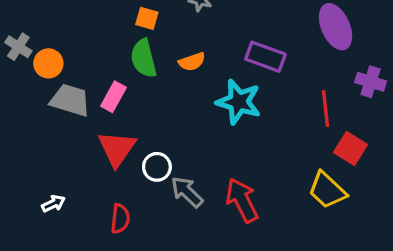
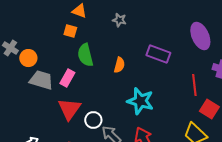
orange square: (147, 18) -> (70, 31), moved
orange semicircle: (192, 62) -> (119, 65), moved, turned -56
cyan star: (239, 102) -> (140, 101), moved

